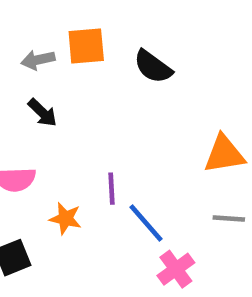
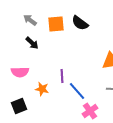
orange square: (86, 46) -> (56, 24), moved
gray arrow: (38, 60) -> (30, 20), turned 48

